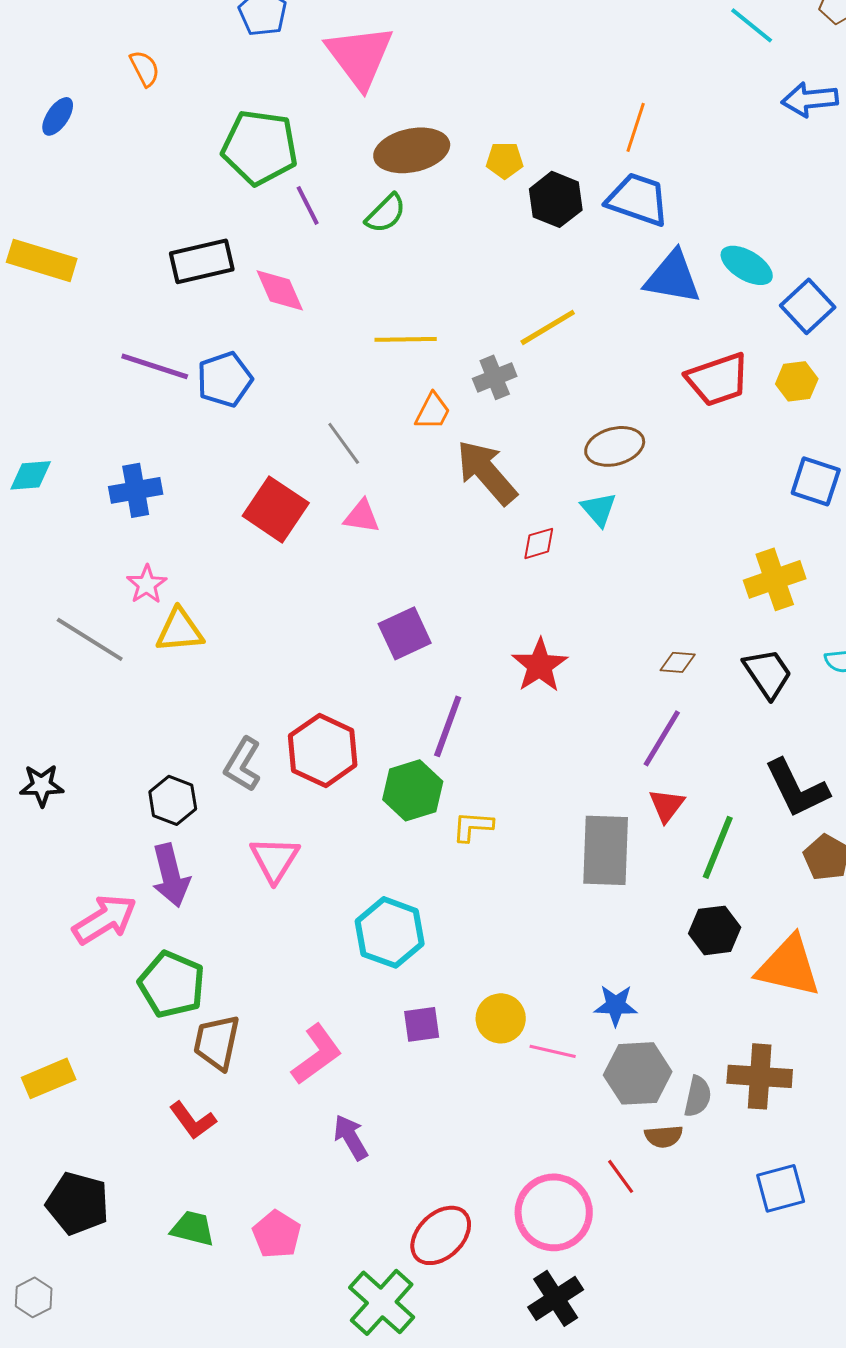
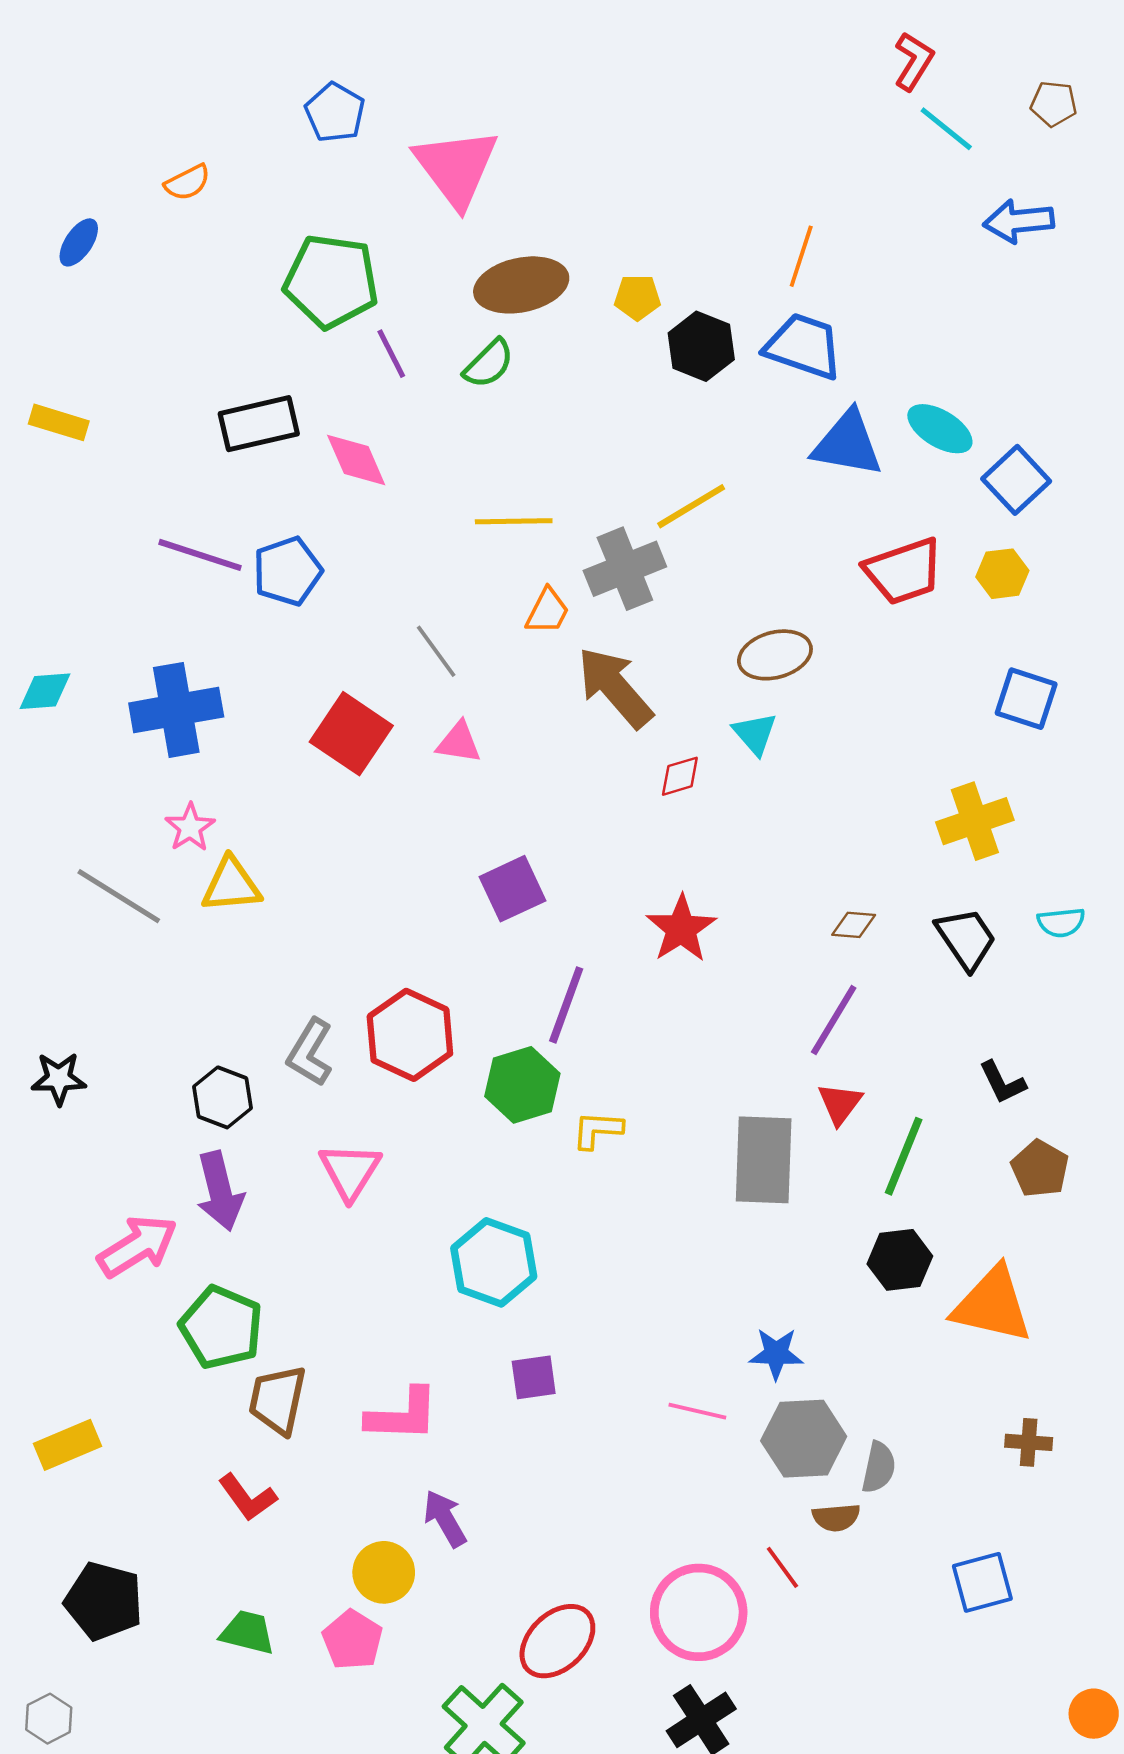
orange semicircle: (145, 68) -> (187, 182), turned 90
yellow rectangle: (42, 260) -> (59, 422), size x0.7
gray cross: (495, 377) -> (625, 569), size x1.5
blue cross: (136, 490) -> (176, 710), size x1.4
black L-shape: (797, 788) -> (1002, 1082), size x0.6
yellow circle: (501, 1018) -> (384, 1572), moved
pink L-shape: (317, 1054) -> (402, 1415), turned 38
brown cross: (760, 1076) -> (1029, 1442), moved, size x0.6

